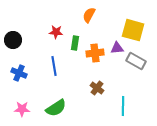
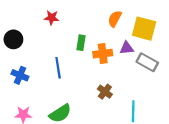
orange semicircle: (89, 15) -> (115, 19), moved
red star: (56, 32) -> (52, 18), moved

